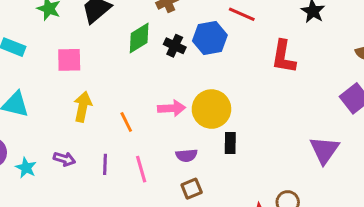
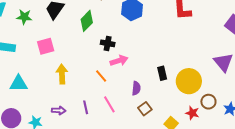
black cross: (175, 46) -> (108, 43), moved
yellow circle: (211, 109) -> (189, 81), moved
orange line: (126, 122) -> (101, 76), moved
purple semicircle: (187, 155) -> (136, 88), turned -64

